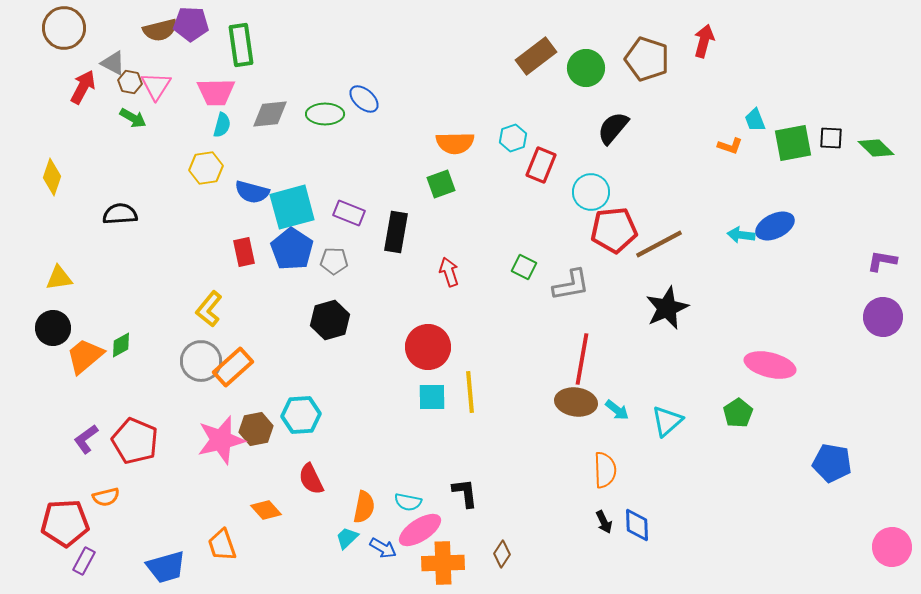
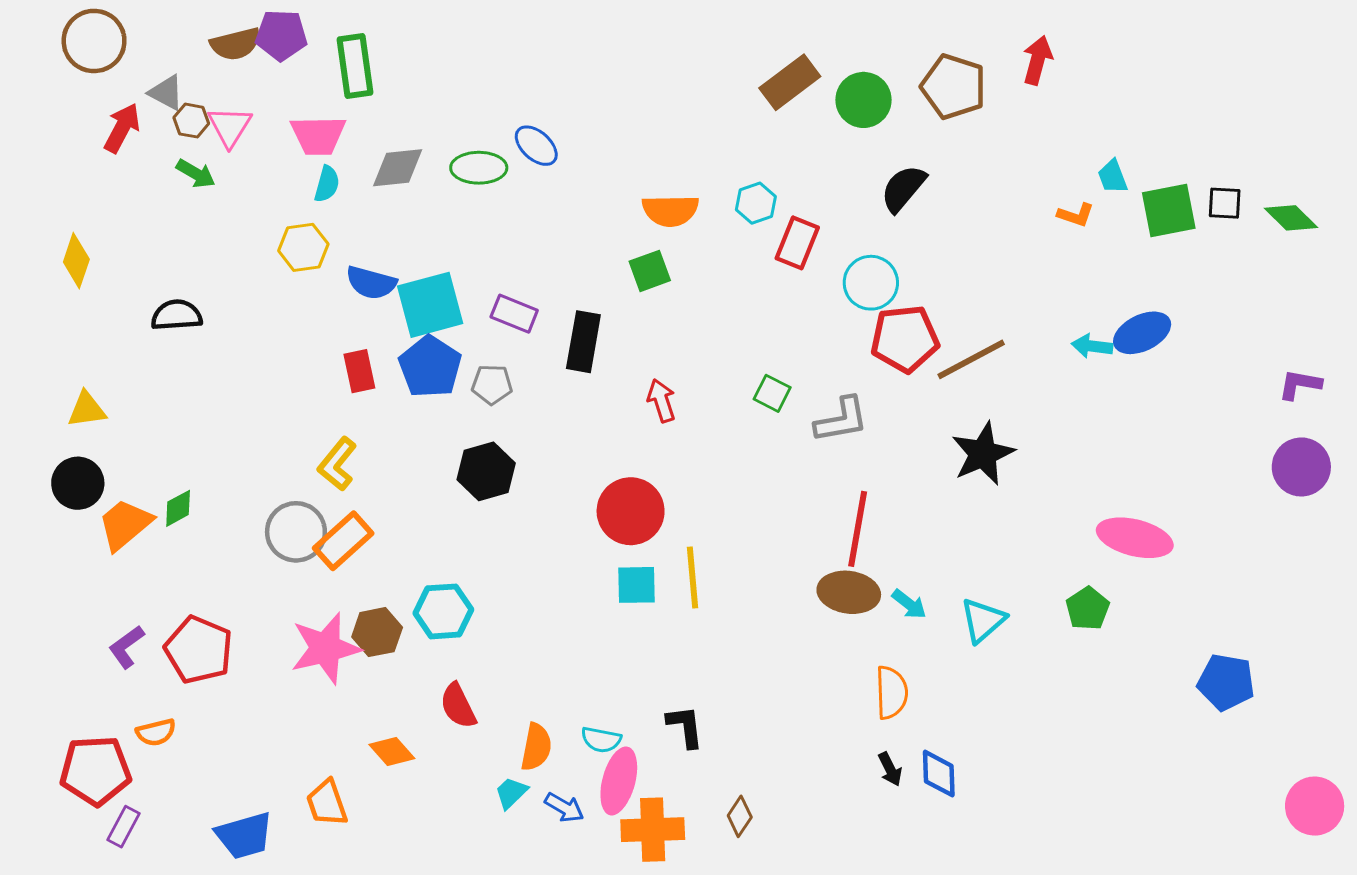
yellow L-shape: (209, 309) -> (337, 464), moved
pink ellipse: (420, 530) -> (619, 781), turned -42

